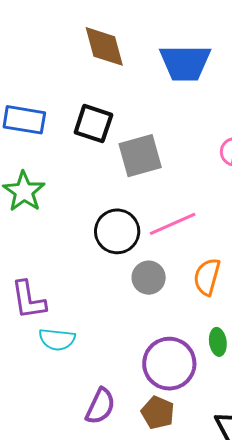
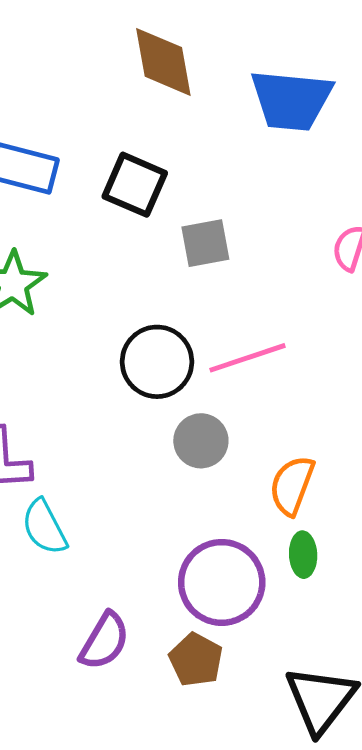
gray square: (140, 156) -> (205, 243), size x0.7
orange semicircle: (207, 277) -> (292, 485), moved
cyan semicircle: (57, 339) -> (44, 527), turned 51

